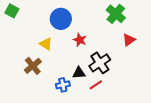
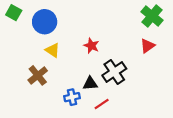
green cross: (116, 14) -> (152, 16), moved
blue circle: (61, 19) -> (45, 22), moved
red line: (96, 85) -> (102, 104), moved

